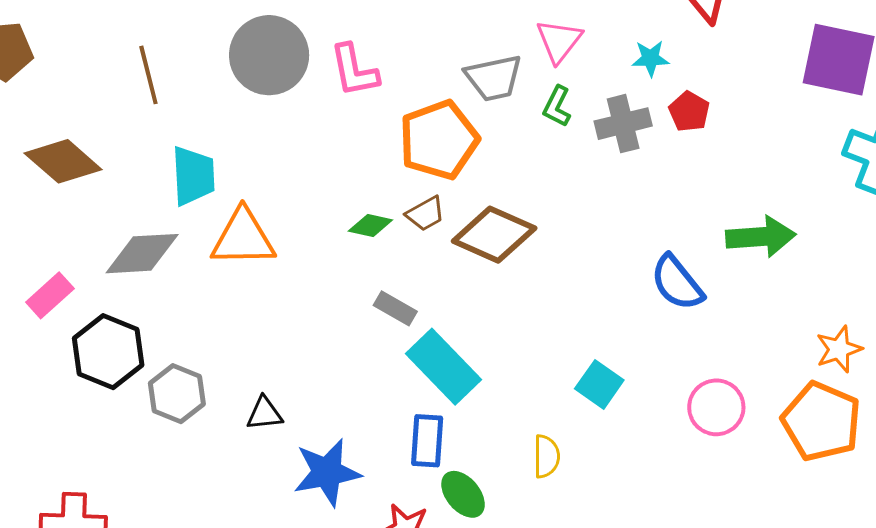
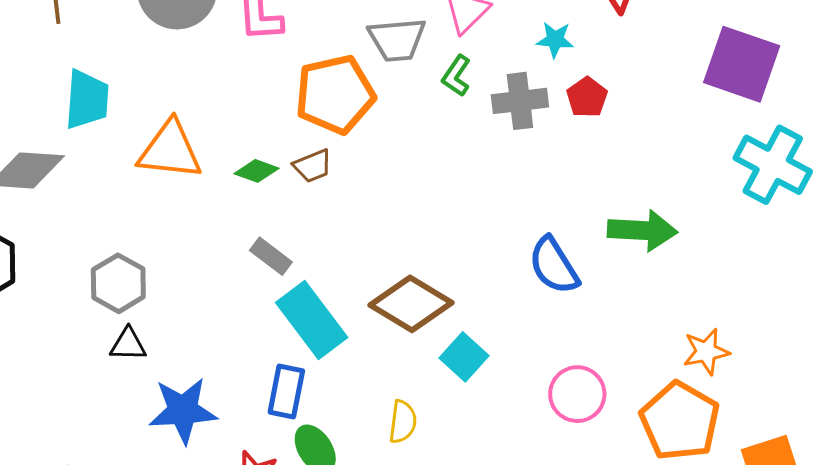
brown diamond: (494, 235) -> (411, 304), moved
orange triangle: (243, 238) -> (170, 150), moved
gray hexagon: (177, 394) -> (118, 283), moved

